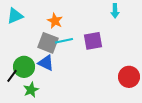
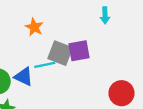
cyan line: (64, 41) -> (45, 65), moved
gray square: (48, 43) -> (60, 53), moved

